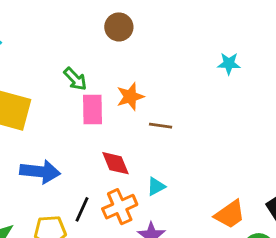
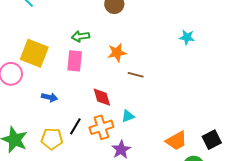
green arrow: (75, 79) -> (80, 36), turned 120
pink rectangle: (93, 109) -> (75, 61), moved
blue arrow: (40, 172) -> (49, 97), size x0.6

